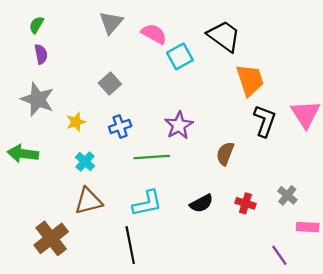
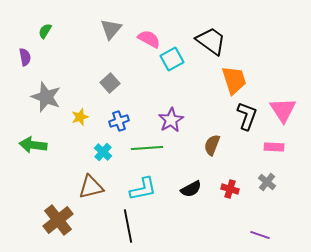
purple semicircle: (41, 54) -> (25, 57), moved
cyan cross: (85, 162) -> (103, 152), moved
pink rectangle: (308, 227) -> (274, 147), moved
purple line: (279, 255) -> (260, 235), turned -36

